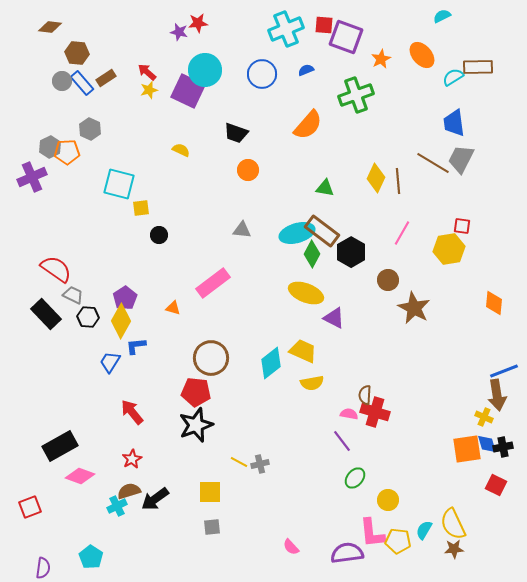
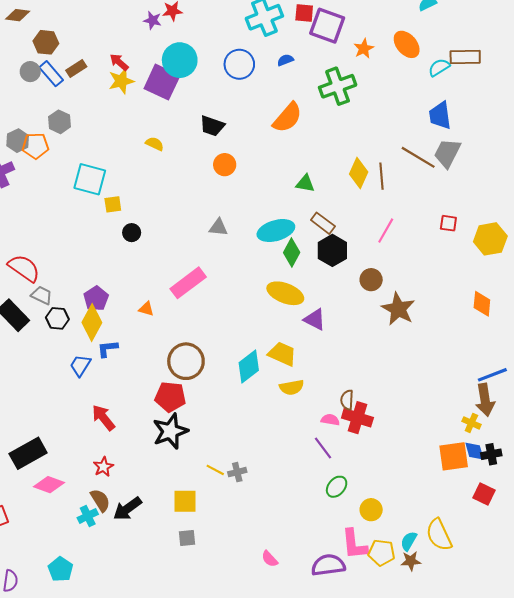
yellow star: (149, 90) -> (121, 81), size x1.4
brown rectangle: (322, 231) -> (323, 223), moved, size x0.7
yellow hexagon: (449, 249) -> (490, 239), moved
brown semicircle: (129, 491) -> (100, 500), turned 75
brown star: (454, 549) -> (411, 561), moved

